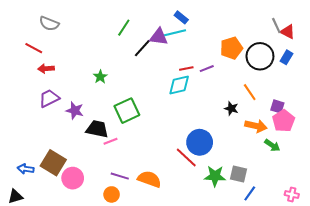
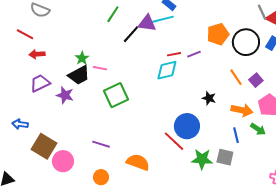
green star: (100, 77) -> (82, 58), moved
purple square: (277, 106) -> (256, 80), moved, turned 32
black star: (231, 108) -> (209, 98), moved
black trapezoid: (97, 129) -> (79, 75), moved, turned 140
pink line: (111, 141) -> (100, 68), moved, turned 32
blue arrow: (26, 169) -> (20, 124), moved
purple line: (120, 176) -> (101, 144), moved
blue line: (250, 193) -> (236, 135), moved, turned -49

